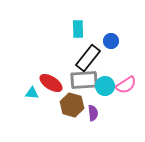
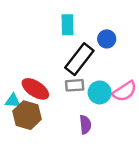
gray rectangle: (84, 80) -> (75, 85), size x0.6
brown hexagon: (72, 105) -> (27, 115), moved

